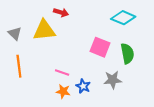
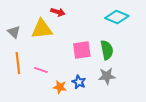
pink square: (100, 47) -> (82, 50), moved, turned -30
green semicircle: (127, 54) -> (107, 50), moved
pink line: (62, 72) -> (41, 70), moved

